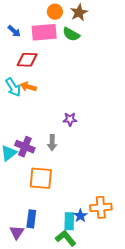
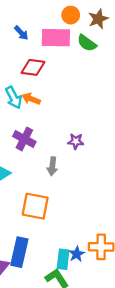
purple cross: (25, 147) -> (24, 139), moved
blue rectangle: (31, 219) -> (19, 252), size x1.4

